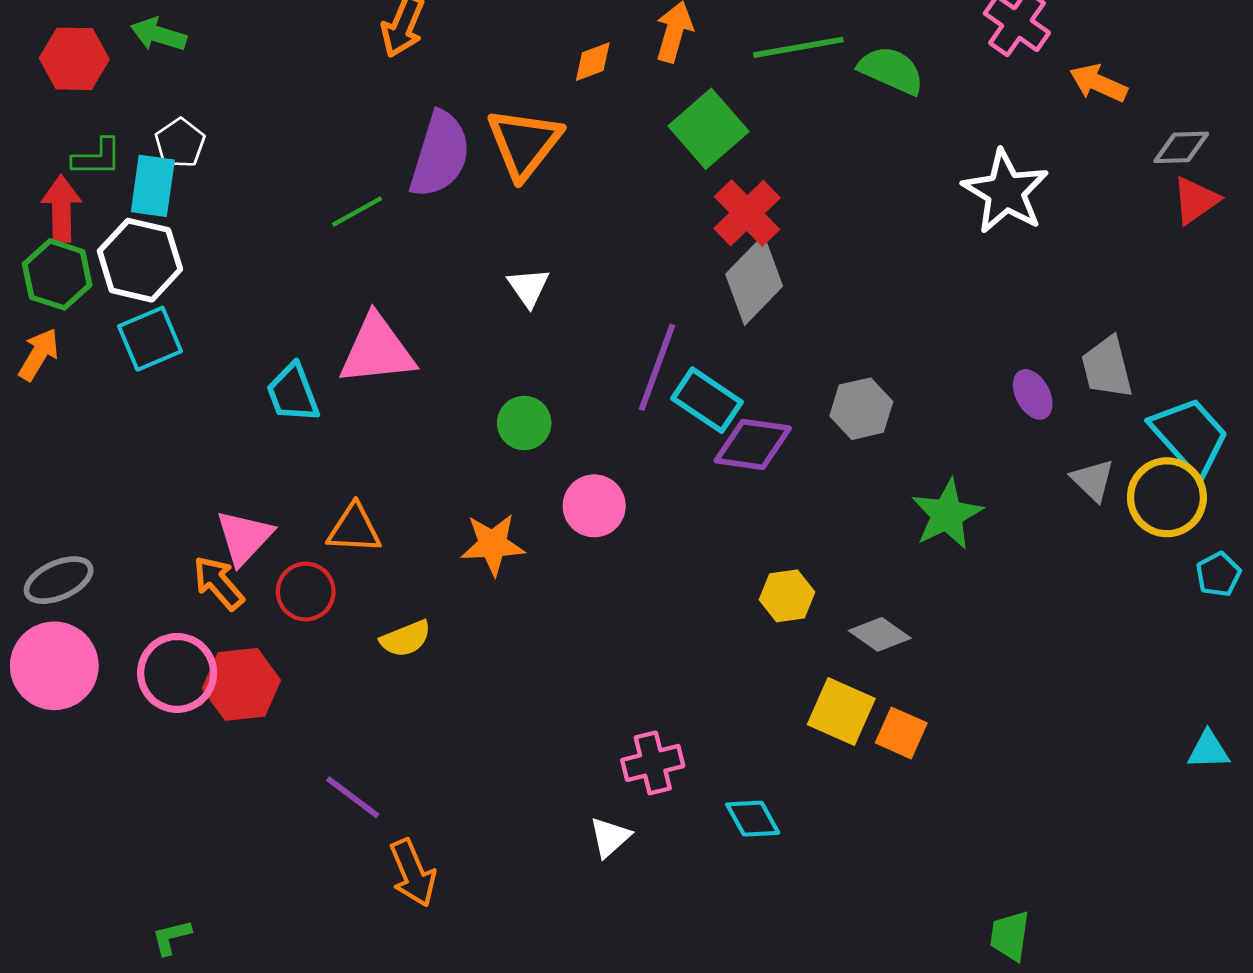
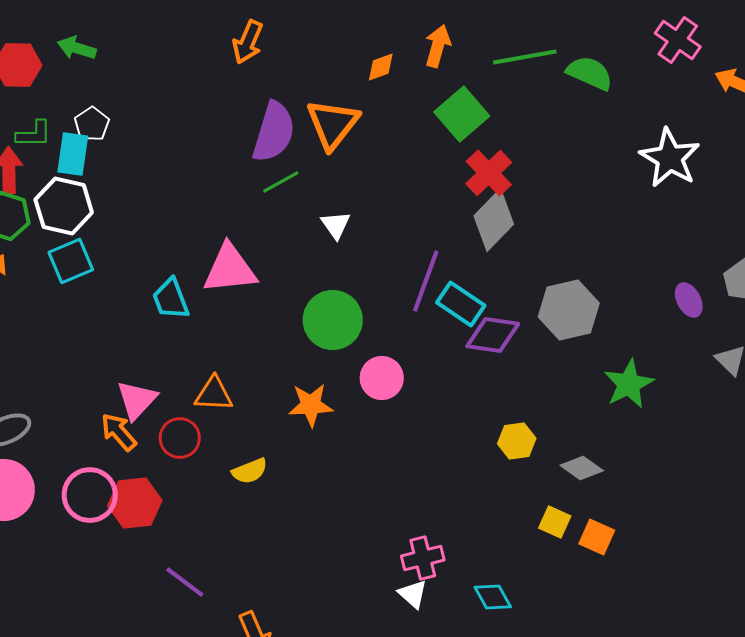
green line: (357, 212) -> (281, 182), moved
gray hexagon: (861, 409) -> (569, 310), size x1.4
green circle: (524, 423) -> (333, 320), size x1.6
yellow square: (841, 712) -> (555, 522), size x0.7
purple line: (353, 797) -> (185, 582), moved
white triangle: (610, 837) -> (413, 594), moved, turned -36

